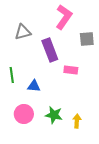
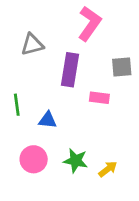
gray square: (87, 39) -> (122, 67), moved
purple rectangle: (50, 50) -> (70, 70), turned 30
yellow arrow: (77, 121) -> (108, 169), turned 48

